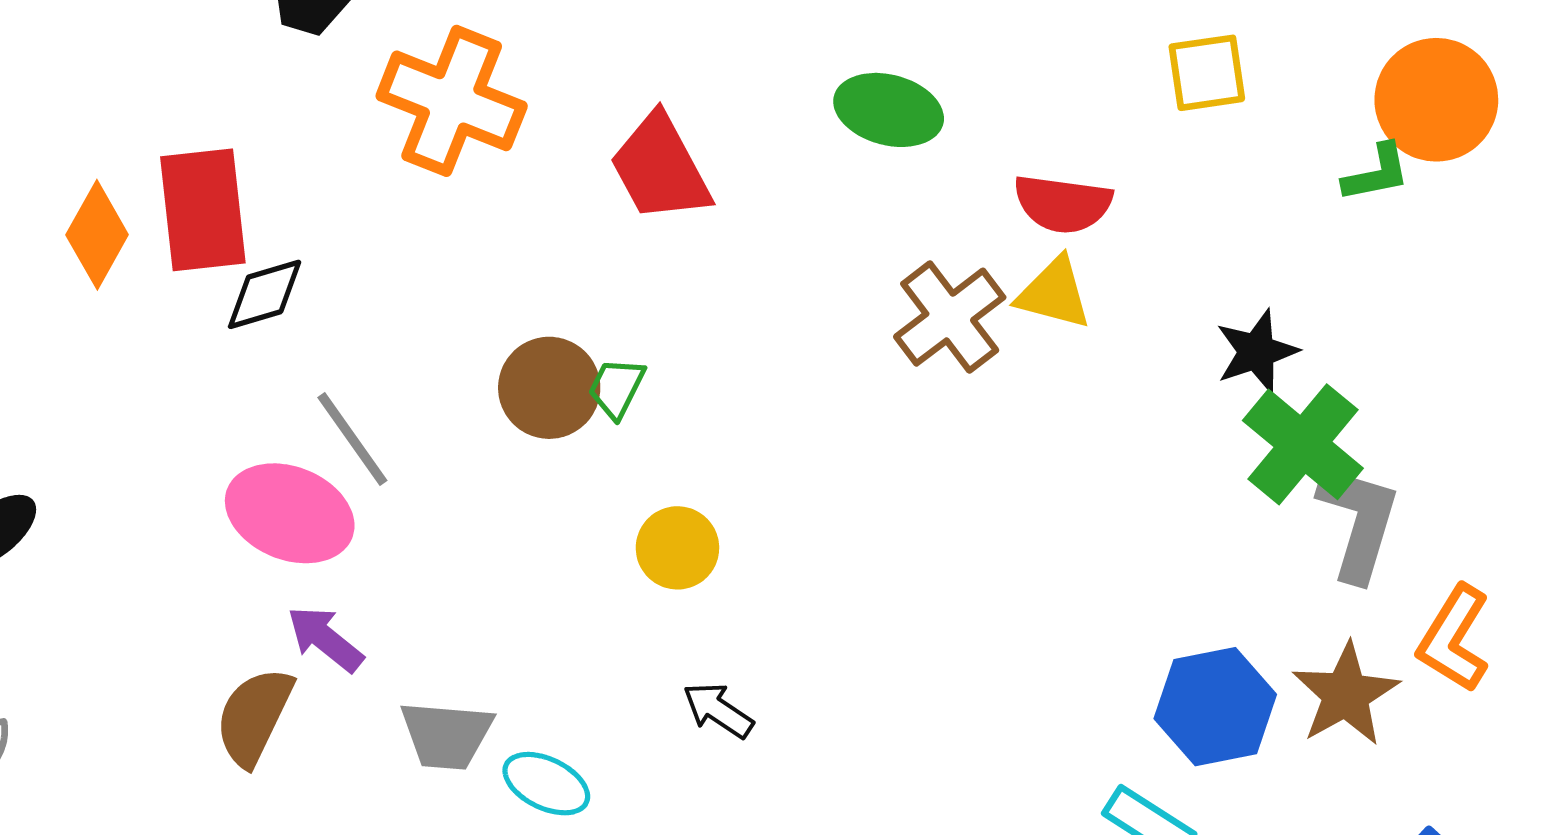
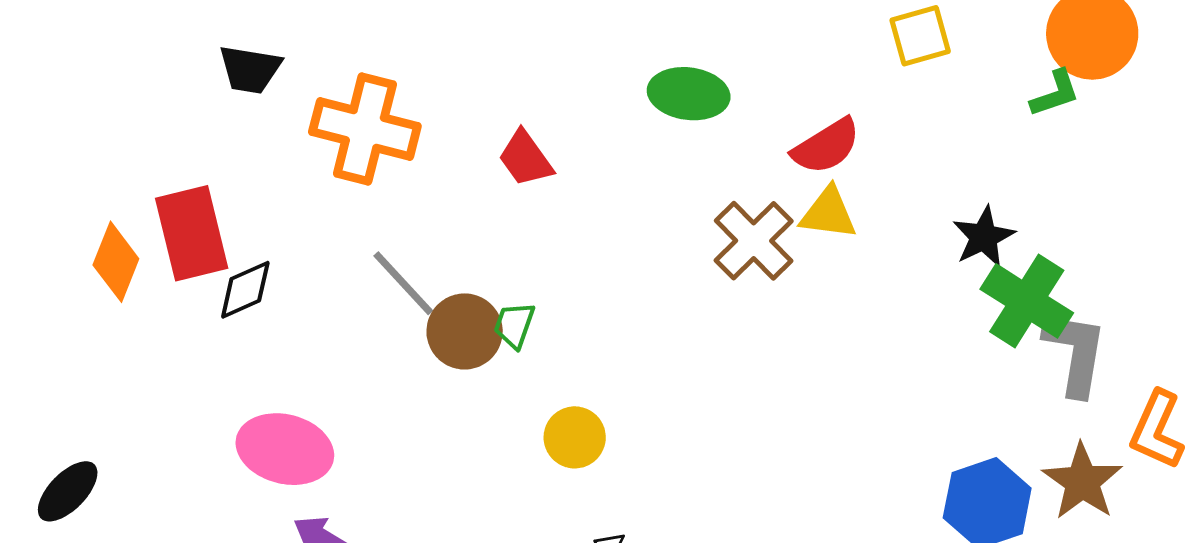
red trapezoid: (660, 168) -> (525, 158), size x0.7
red semicircle: (1063, 204) -> (826, 146), turned -32
gray line: (352, 439) -> (403, 283), moved

